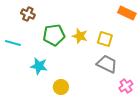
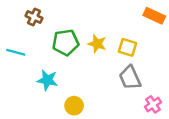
gray trapezoid: (107, 64) -> (130, 78), turned -140

